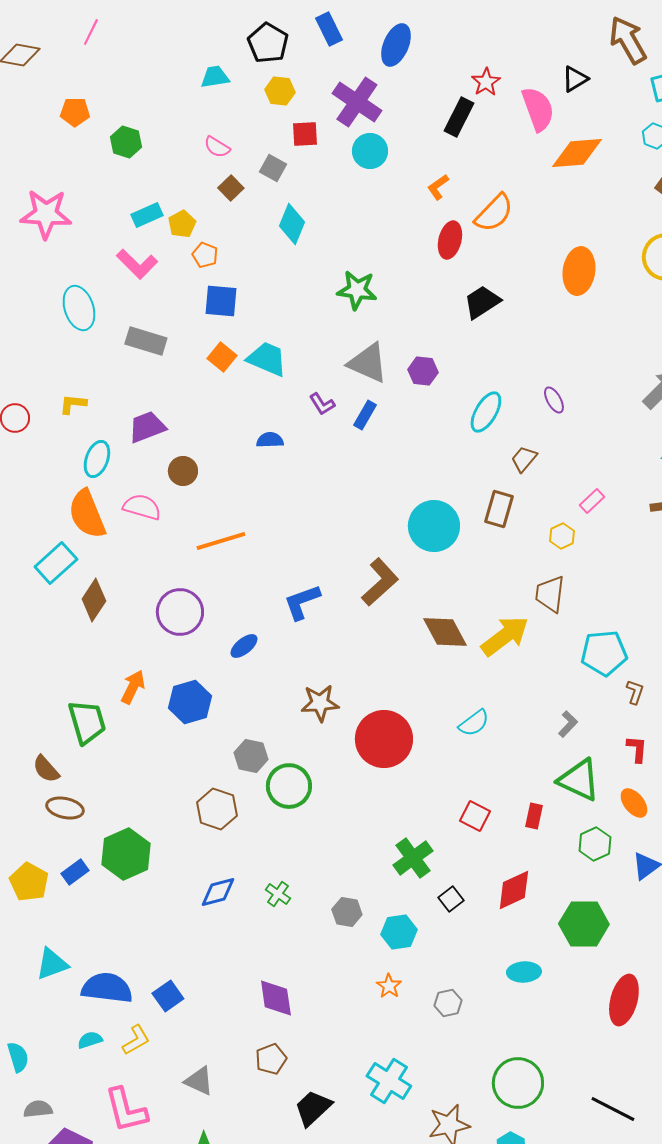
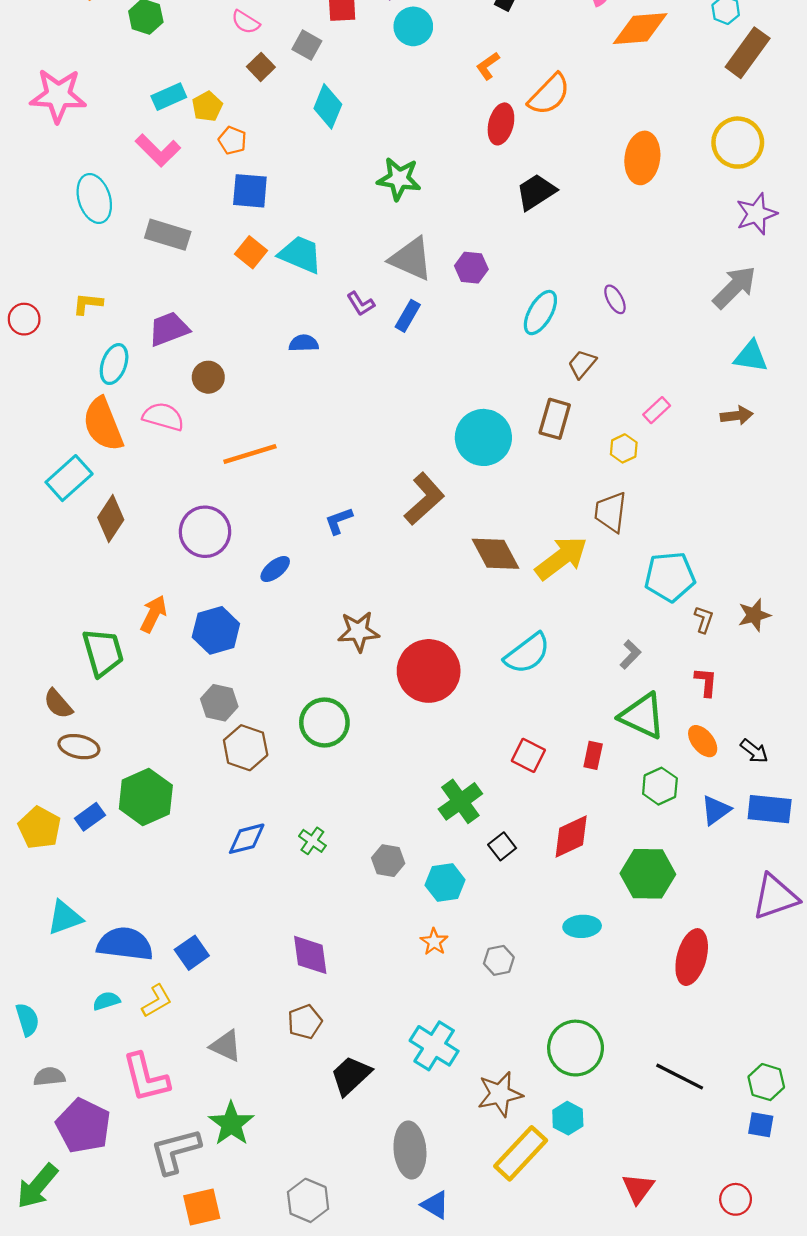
blue L-shape: (302, 602) -> (339, 521), size x0.7
cyan semicircle: (474, 723) -> (527, 653), size x1.4
gray hexagon: (251, 756) -> (219, 703), moved

